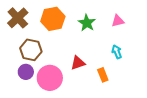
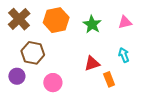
red triangle: (78, 63) -> (92, 64), moved
purple circle: (26, 72) -> (17, 76), moved
pink circle: (50, 78) -> (53, 83), size x0.7

